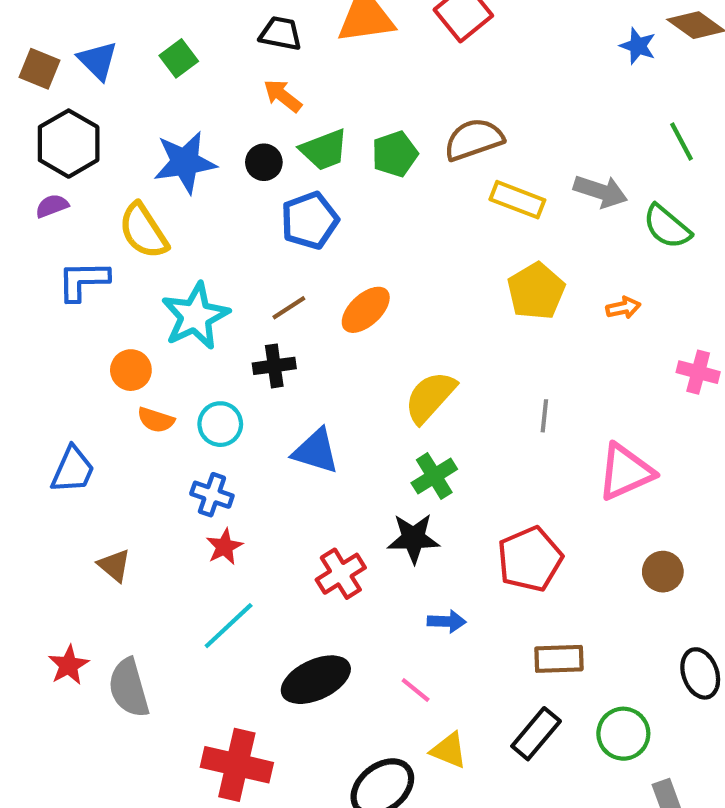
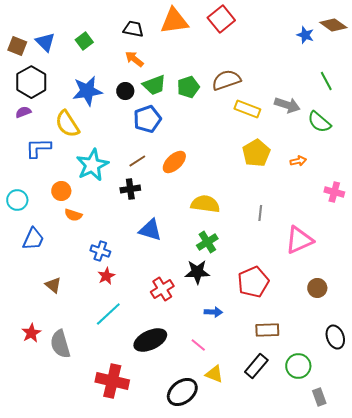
yellow semicircle: (430, 397) -> (205, 204), turned 56
cyan circle: (220, 424) -> (17, 200), moved

